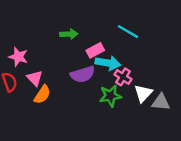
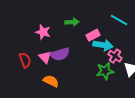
pink star: (18, 57) -> (43, 32), moved
purple semicircle: (83, 74) -> (60, 54), moved
orange semicircle: (42, 95) -> (51, 81), moved, turned -98

